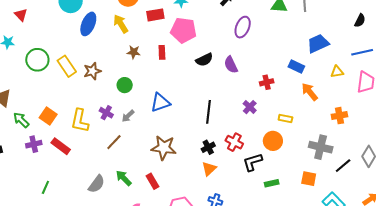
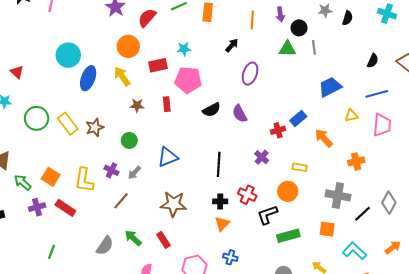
blue rectangle: (296, 67) -> (298, 119), moved, turned -63
black cross: (208, 147) -> (220, 201), turned 32
green rectangle: (272, 183) -> (288, 236), size x1.5

